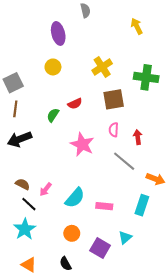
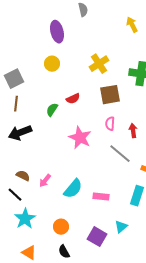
black line: (29, 204) -> (15, 195), moved
orange circle: (72, 233) -> (61, 227), moved

